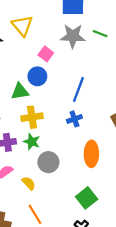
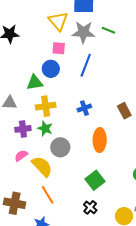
yellow triangle: (22, 26) -> (58, 21), moved
pink square: (46, 54) -> (59, 48), turned -32
blue line: (78, 89) -> (86, 65), moved
yellow semicircle: (29, 183) -> (42, 166), size x1.6

